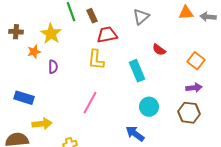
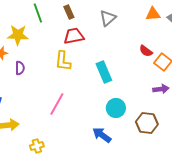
brown rectangle: (92, 16) -> (69, 12), moved
yellow star: (51, 34) -> (18, 35), turned -30
red semicircle: (159, 50) -> (146, 51), moved
brown hexagon: (189, 113) -> (147, 123), moved

